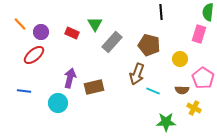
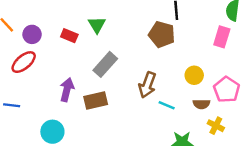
gray rectangle: (112, 42) -> (105, 64), moved
brown pentagon: (149, 45) -> (162, 34), moved
yellow circle: (180, 59) -> (194, 75), moved
cyan circle: (58, 103) -> (52, 132), moved

